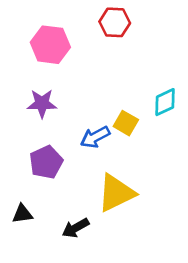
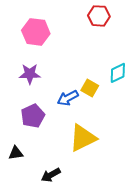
red hexagon: (115, 22) -> (99, 16), moved
black arrow: (76, 228) -> (51, 175), moved

